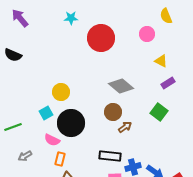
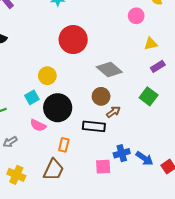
red circle: (101, 38) -> (73, 40), moved
yellow triangle: (161, 61) -> (151, 44), turned -40
black rectangle: (110, 156) -> (94, 126), moved
orange rectangle: (60, 159) -> (64, 145), moved

